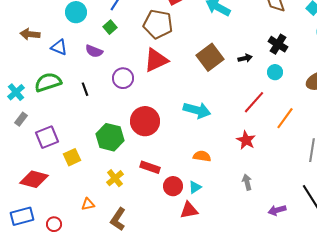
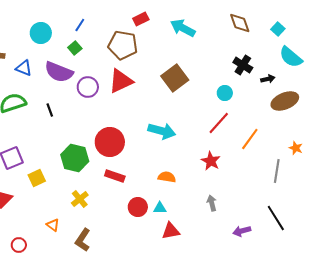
purple semicircle: (94, 51) -> (59, 72), size x1.6
black arrow: (245, 58) -> (268, 79), moved
cyan circle: (275, 72) -> (225, 93), moved
purple circle: (123, 78) -> (88, 87), moved
red rectangle: (150, 167) -> (115, 176), moved
cyan triangle: (195, 187) -> (160, 208), turned 32
orange triangle: (88, 204) -> (53, 225), turned 48
red triangle: (189, 210) -> (171, 231), moved

